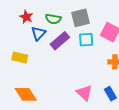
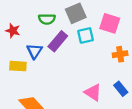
red star: (26, 17) -> (13, 31), moved
blue triangle: (39, 33) -> (34, 51), moved

